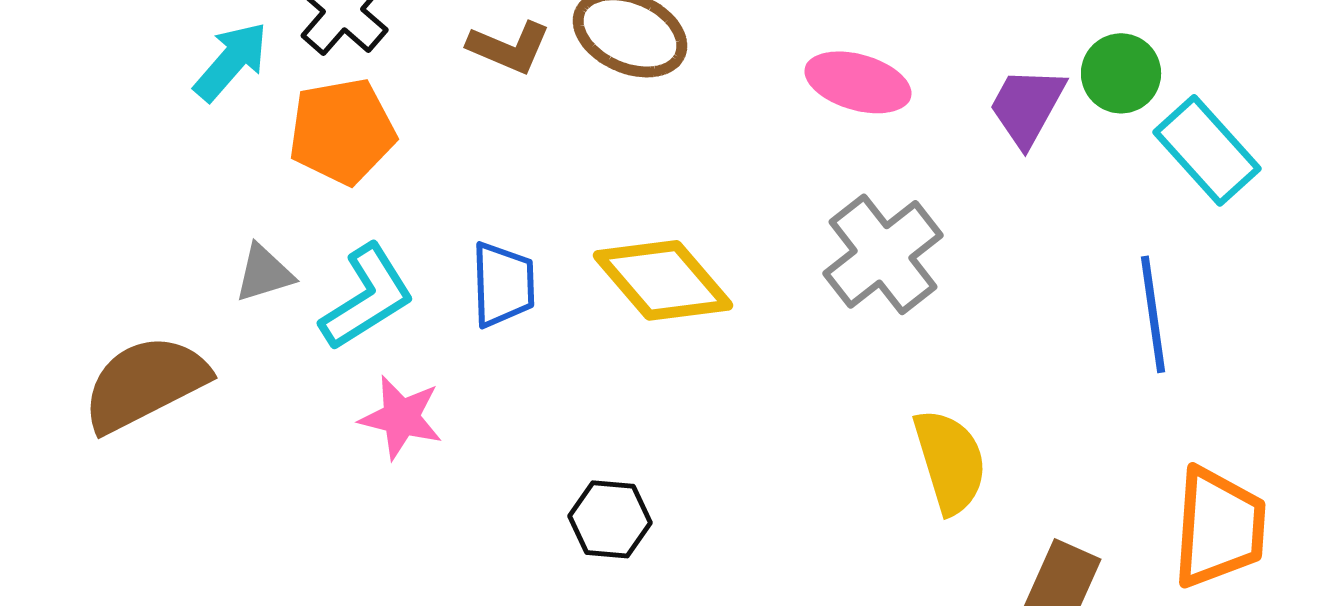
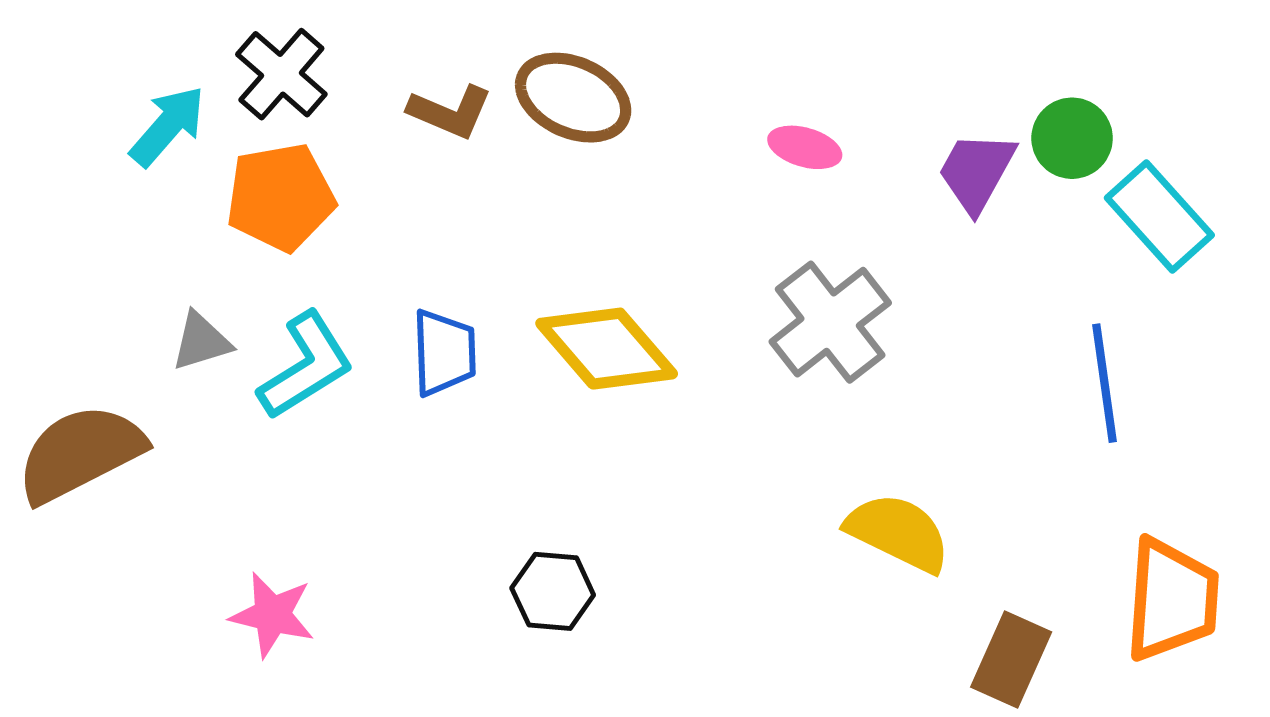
pink ellipse: (858, 82) -> (805, 147), size x0.7
pink star: (401, 417) -> (272, 615), moved
yellow semicircle: (950, 461) -> (898, 532), turned -47

